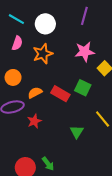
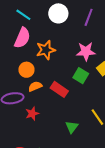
white circle: (45, 24) -> (58, 13), moved
pink semicircle: (17, 43) -> (22, 38), size x1.5
orange circle: (13, 77) -> (26, 70), moved
green square: (83, 88) -> (81, 76), moved

